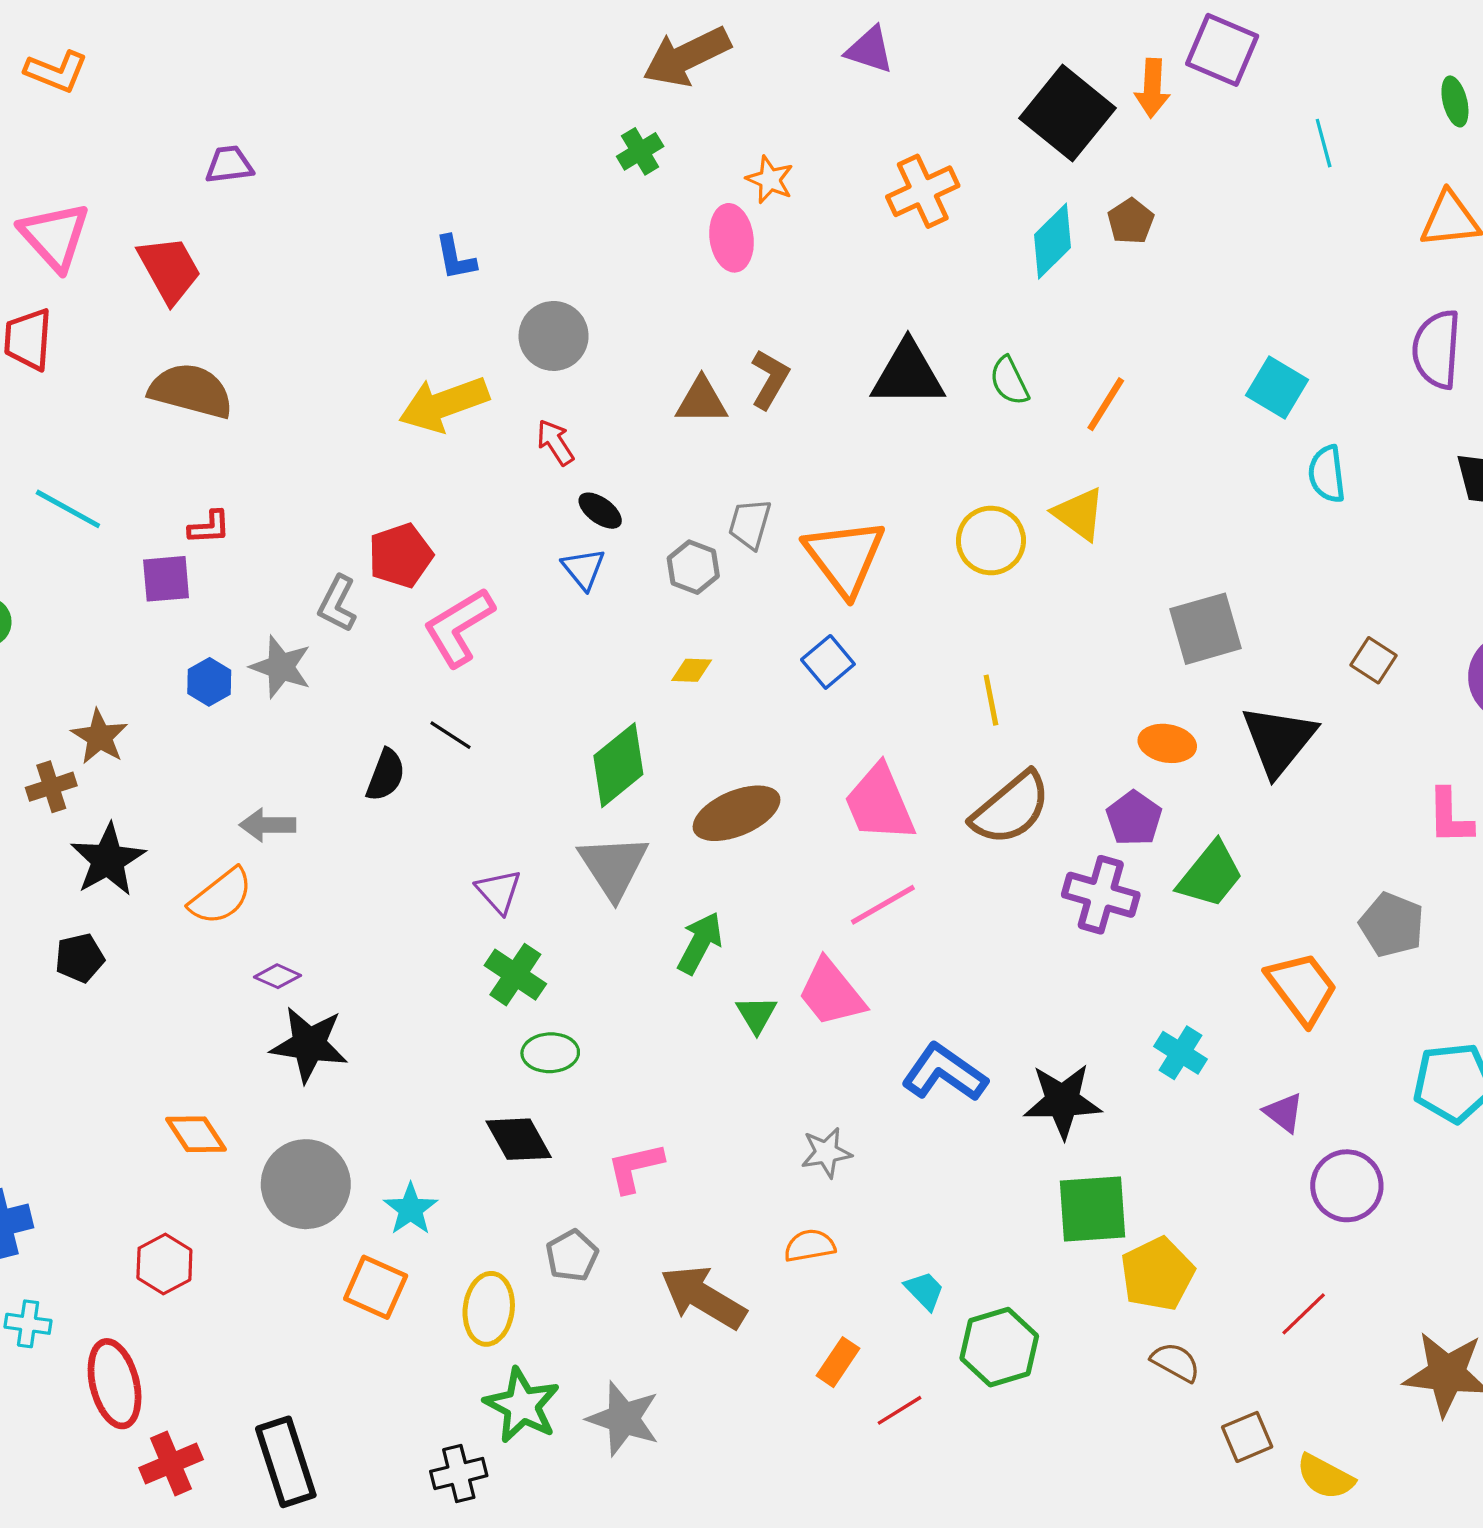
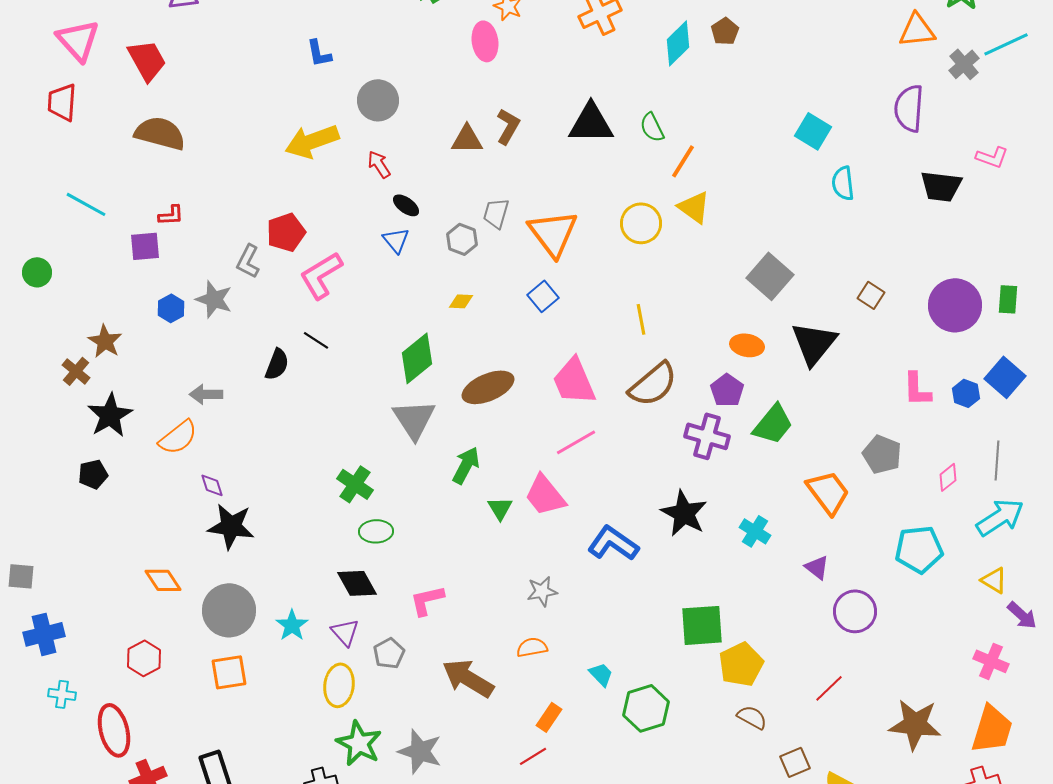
orange line: (1106, 404) -> (683, 161), moved
gray square: (1206, 629) -> (770, 276), turned -33
brown cross: (51, 787) -> (76, 371), turned -32
purple triangle: (499, 891) -> (345, 632), moved
purple diamond: (277, 976) -> (212, 485), turned 48
black star: (1062, 1101) -> (684, 513), moved, turned 30
orange square: (376, 1287) -> (229, 672), moved, turned -33
red line: (899, 1410) -> (533, 756), moved

